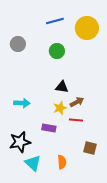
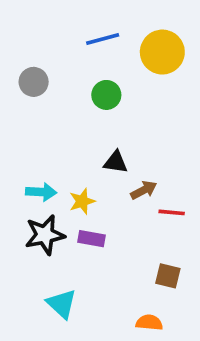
yellow star: (60, 108) -> (82, 201), moved
red line: (76, 120) -> (172, 212), moved
black star: (20, 142) -> (45, 235), moved
orange semicircle: (62, 162) -> (149, 323), moved, turned -80

